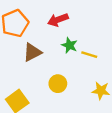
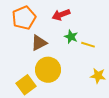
yellow circle: (58, 84) -> (48, 70), moved, size x1.6

